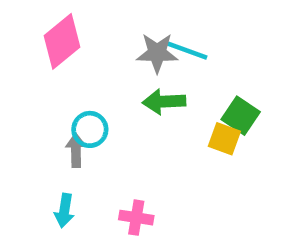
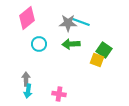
cyan circle: (90, 129) -> (39, 44), moved
gray arrow: (76, 150) -> (26, 79), moved

